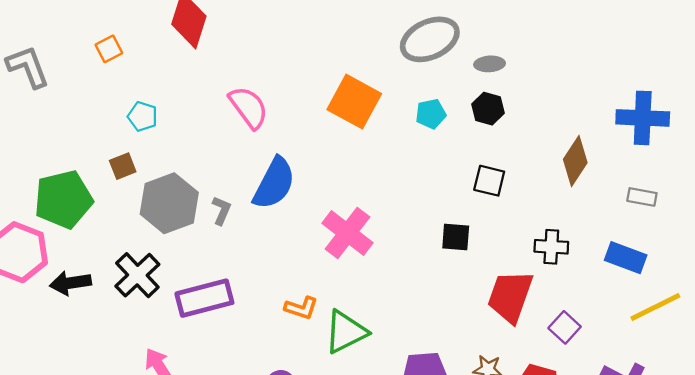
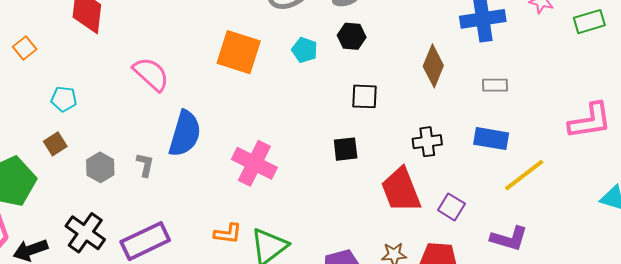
cyan pentagon: (431, 114) -> (305, 50), turned -30
gray hexagon: (169, 203) -> (100, 167), size x0.6
red trapezoid: (510, 296) -> (401, 190), turned -30

